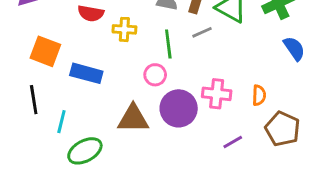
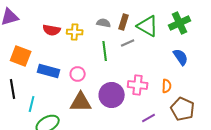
yellow cross: (124, 29) -> (75, 32), moved
blue semicircle: (294, 48) -> (181, 57), moved
pink circle: (155, 75) -> (78, 74), moved

